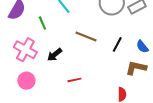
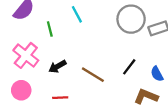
brown line: (86, 37) -> (93, 75), moved
red line: (74, 80) -> (60, 98), moved

